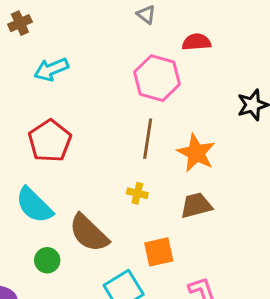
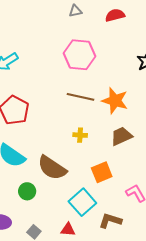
gray triangle: (146, 14) -> (75, 11), moved, turned -40
red semicircle: (196, 42) -> (115, 15), moved
brown line: (148, 139) -> (80, 97), turned -76

